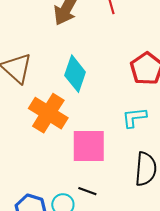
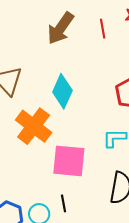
black line: (87, 191) -> (64, 203), turned 54

